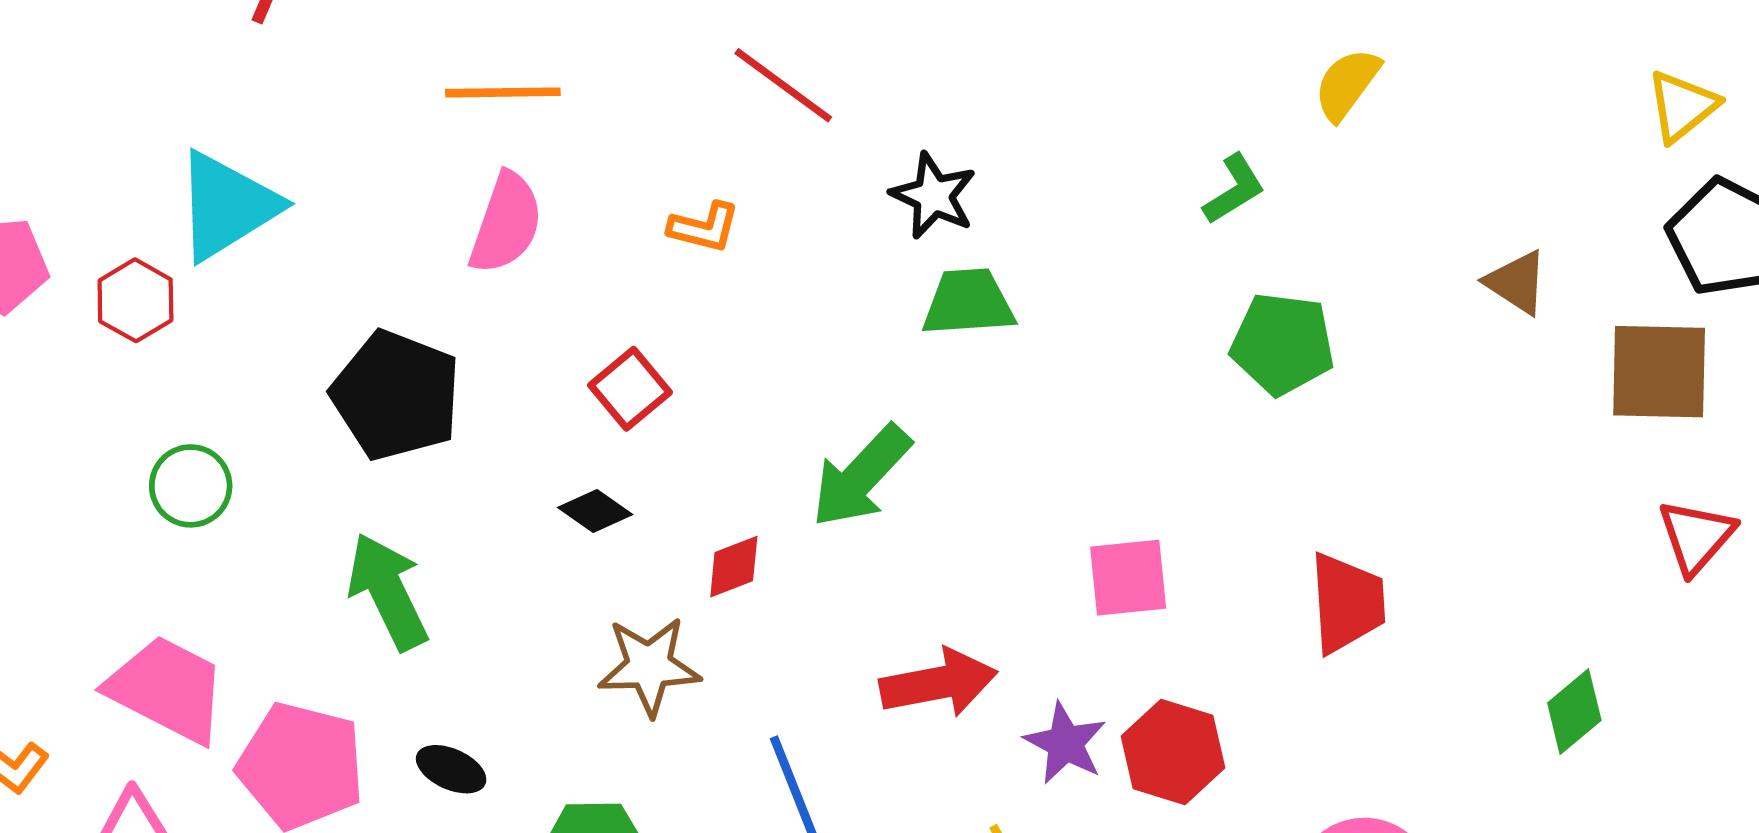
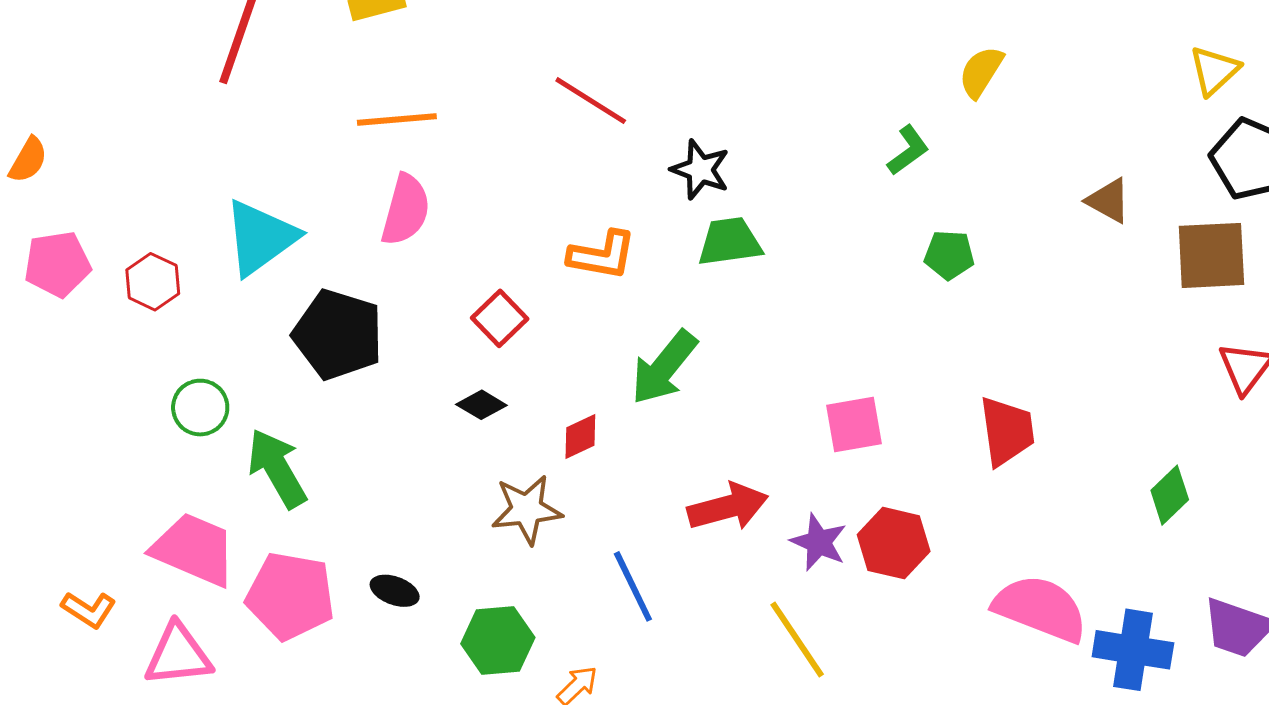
cyan triangle: (227, 206) -> (260, 238), moved
orange L-shape: (704, 227) -> (602, 255), moved, size x1.4
green pentagon: (1283, 344) -> (949, 255), size x0.7
green arrow: (388, 591) -> (277, 468), moved

